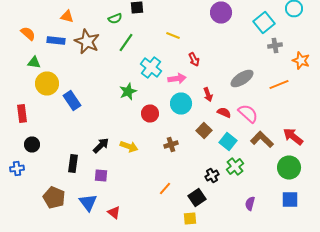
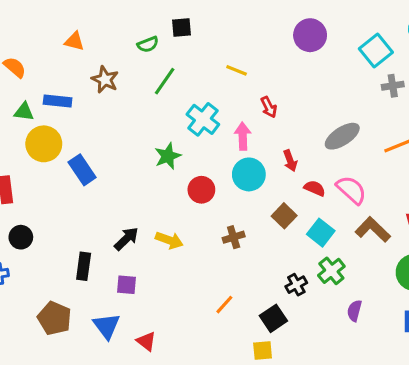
blue rectangle: (56, 40) -> (58, 101), moved
brown star: (87, 42) -> (105, 80), size x0.7
pink arrow: (177, 78) -> (243, 136), turned -84
purple semicircle: (250, 204) -> (354, 311), moved

